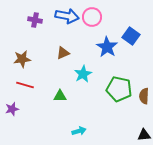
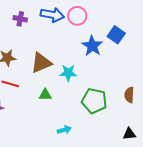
brown triangle: (63, 53) -> (41, 63), moved, size x1.6
cyan star: (83, 74) -> (68, 73), turned 30
green pentagon: (119, 89) -> (94, 101), moved

